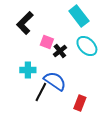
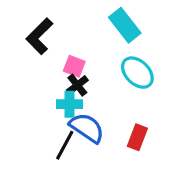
black cross: (60, 51) -> (77, 85), moved
cyan cross: (28, 70) -> (69, 104), moved
red rectangle: (80, 103) -> (137, 137), moved

